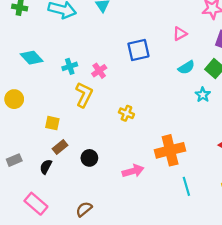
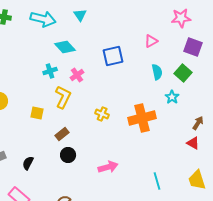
cyan diamond: (32, 58) -> (65, 47), moved
cyan semicircle: (186, 67) -> (157, 72), turned -70
yellow square: (52, 123) -> (37, 113), moved
brown rectangle: (60, 147) -> (62, 134), moved
orange cross: (170, 150) -> (142, 118), moved

